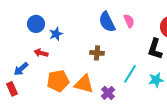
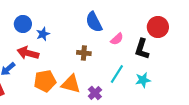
pink semicircle: (129, 21) -> (117, 39), moved, turned 72
red arrow: (41, 53) -> (28, 53), size x1.5

